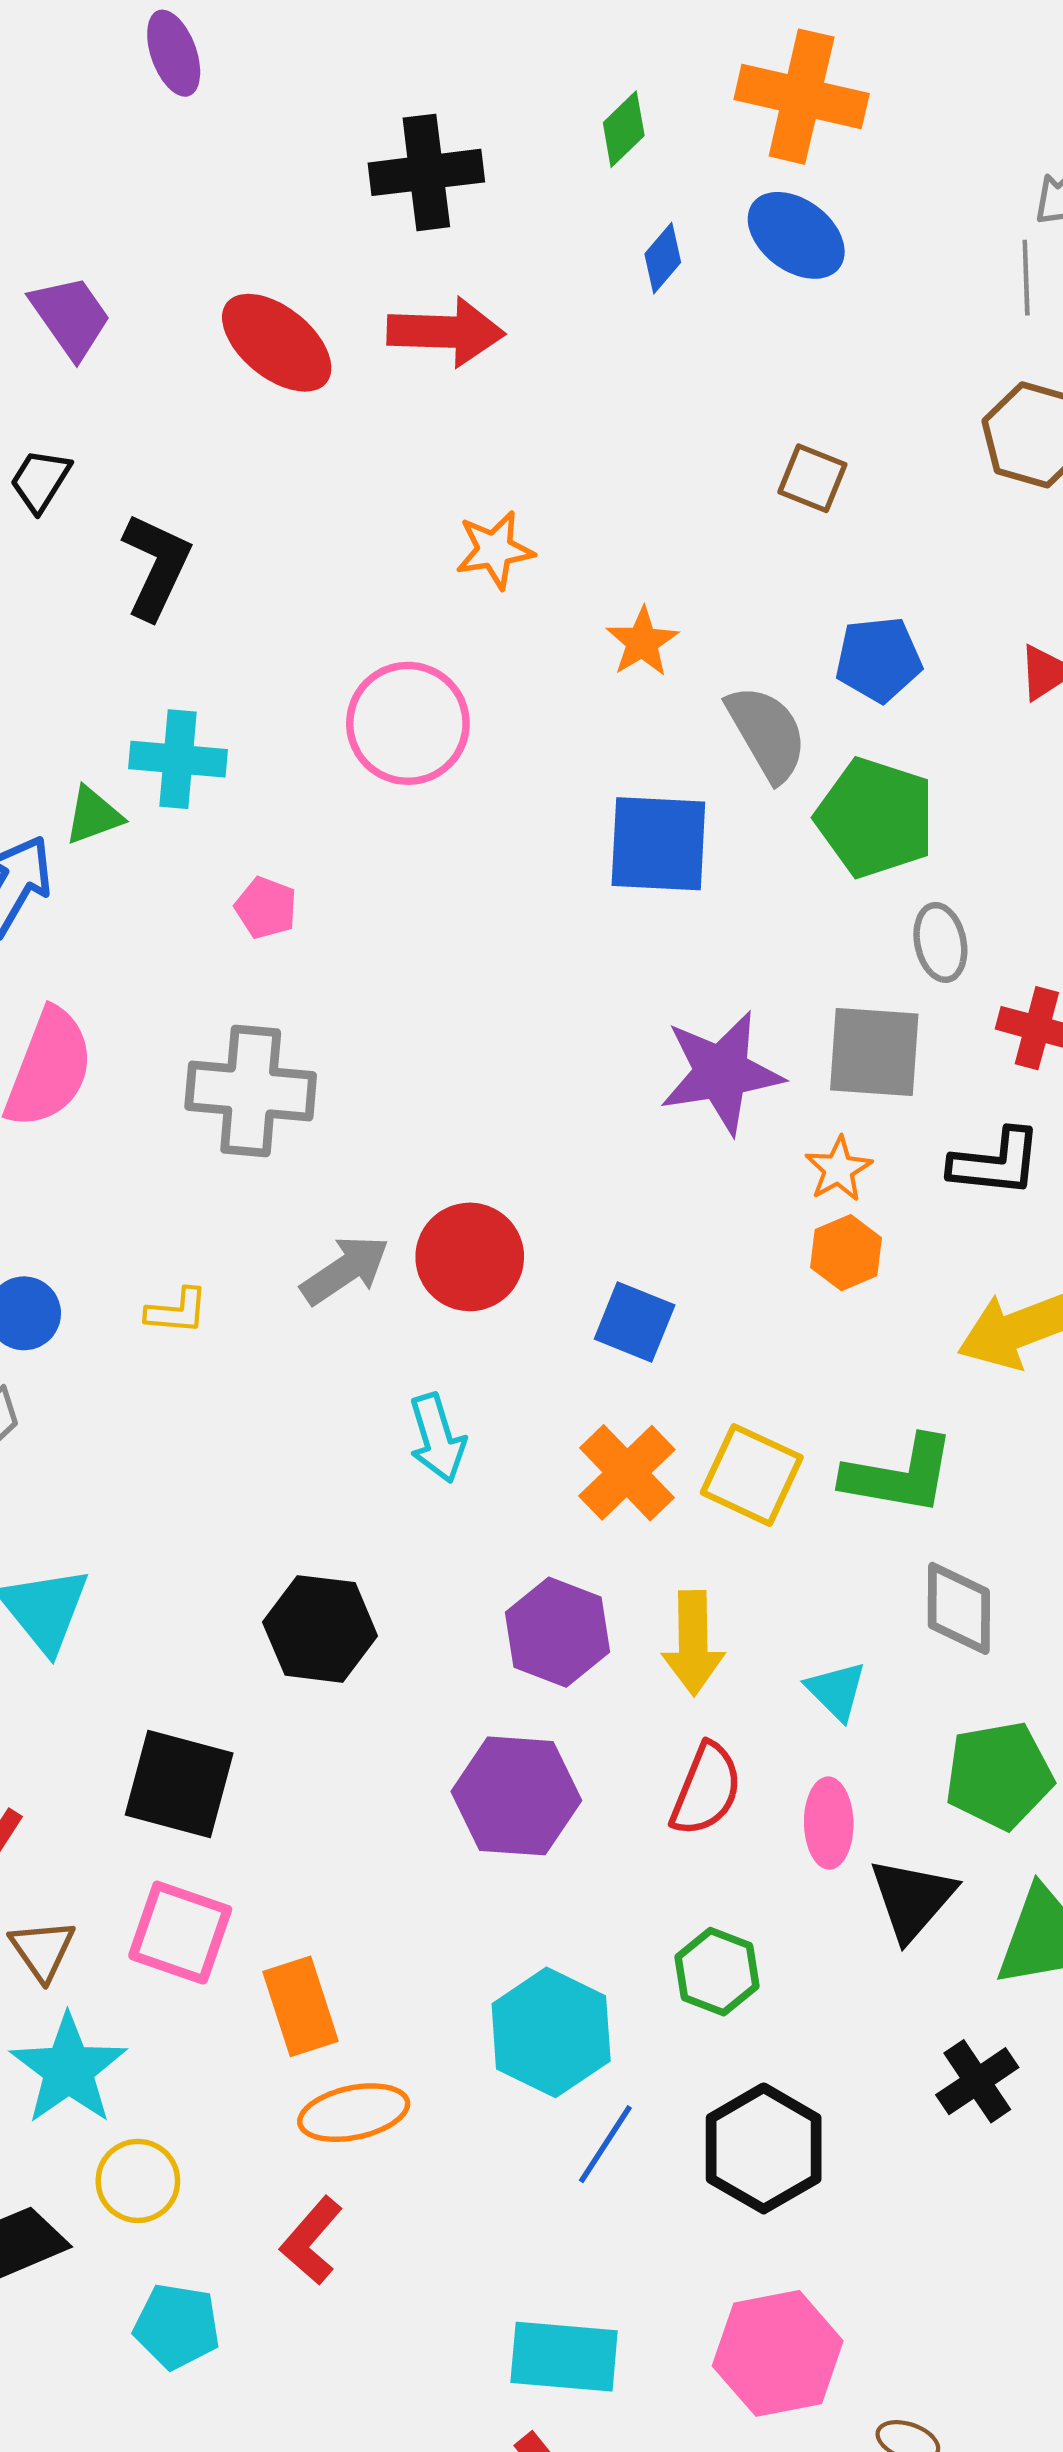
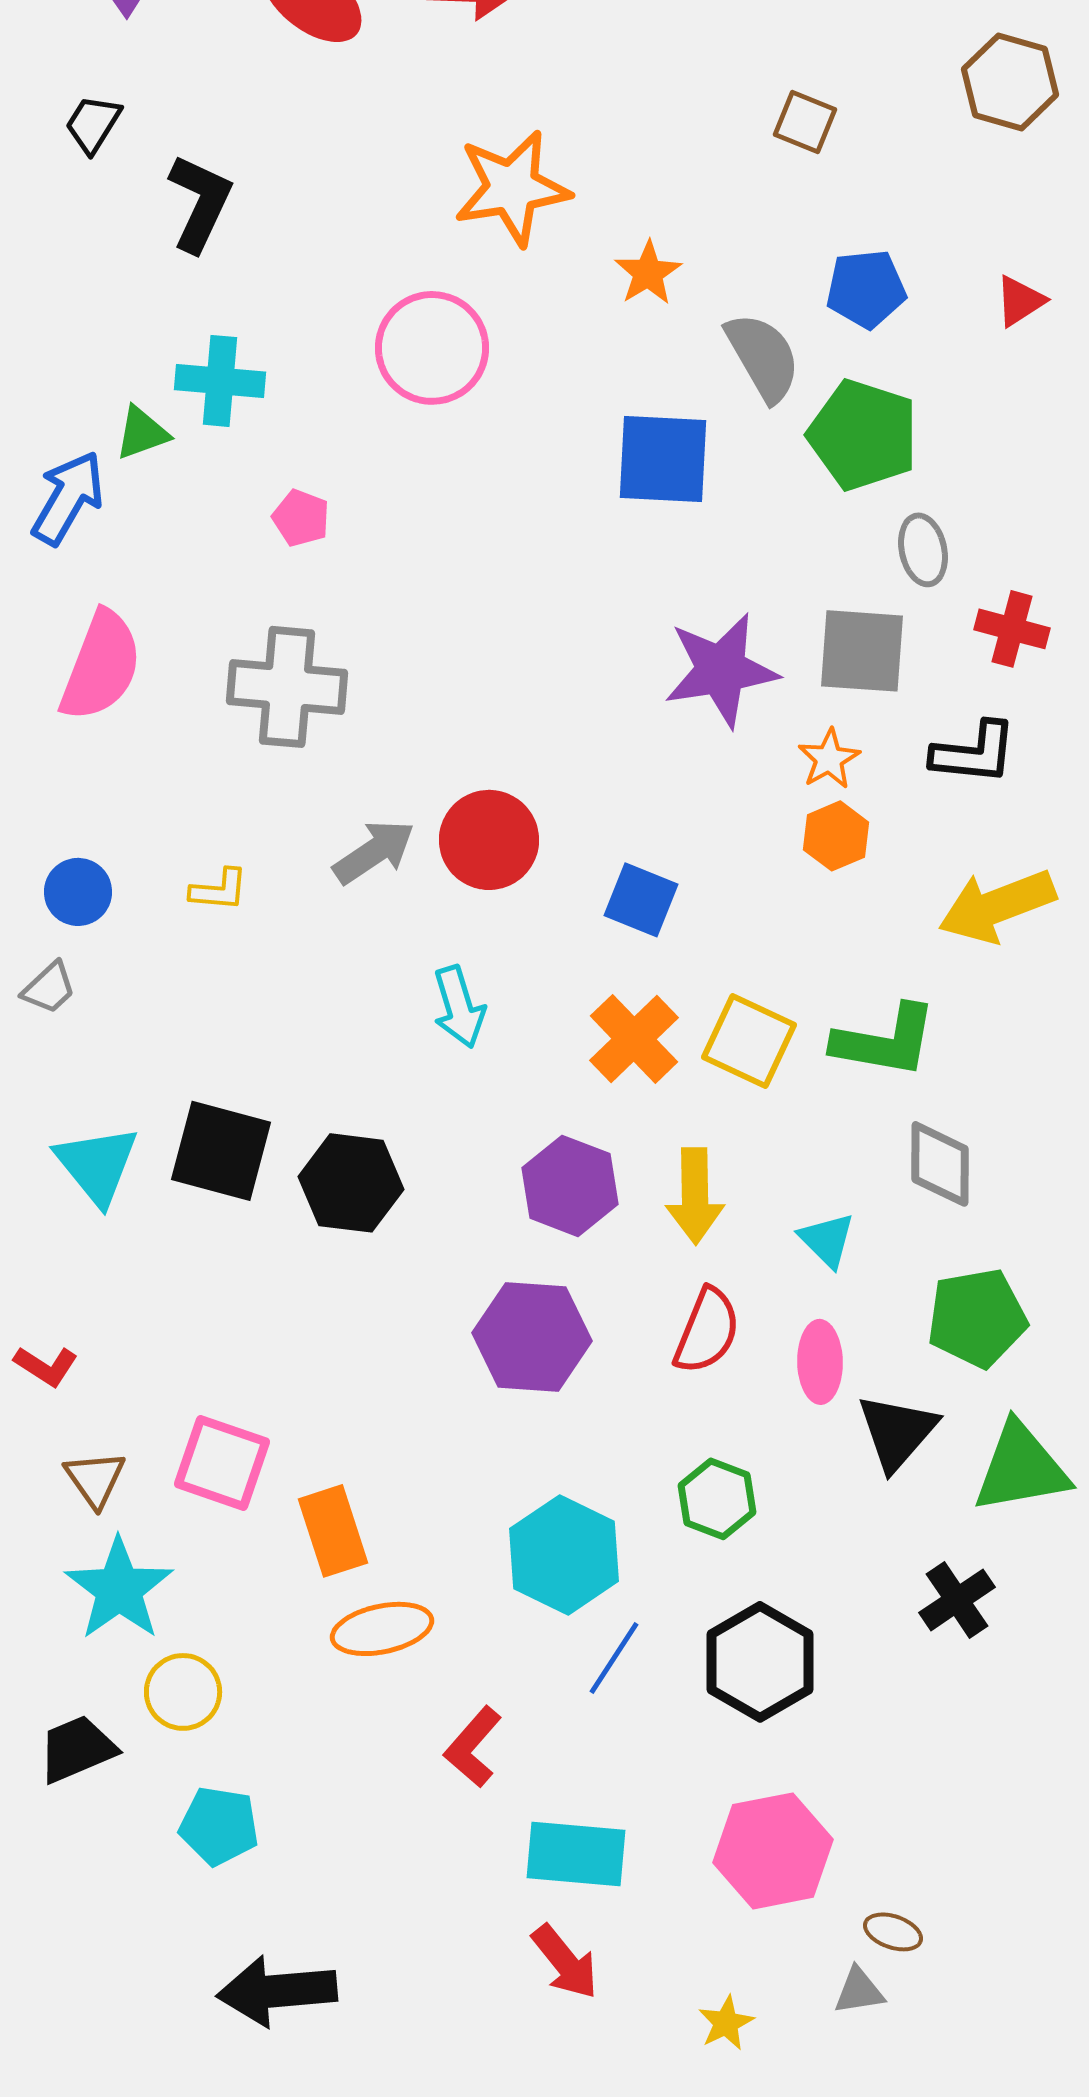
orange star: (495, 550) -> (512, 188), size x1.6
black square: (179, 1784) -> (221, 1151), moved
red L-shape: (311, 2241) -> (473, 1747), moved

